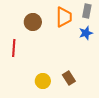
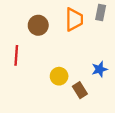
blue star: (86, 33) -> (100, 69), moved
yellow circle: (43, 81) -> (59, 76), moved

